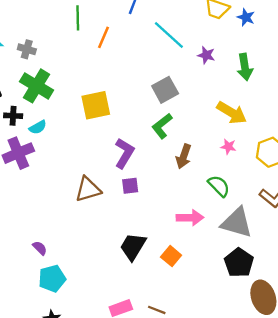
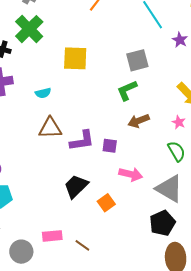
cyan semicircle: (38, 127) -> (43, 93), moved
purple L-shape: (124, 153) -> (82, 141), moved, turned 36
brown arrow: (184, 156) -> (139, 121), turned 35
purple square: (130, 186) -> (110, 146), moved
green semicircle: (219, 186) -> (176, 151), moved

